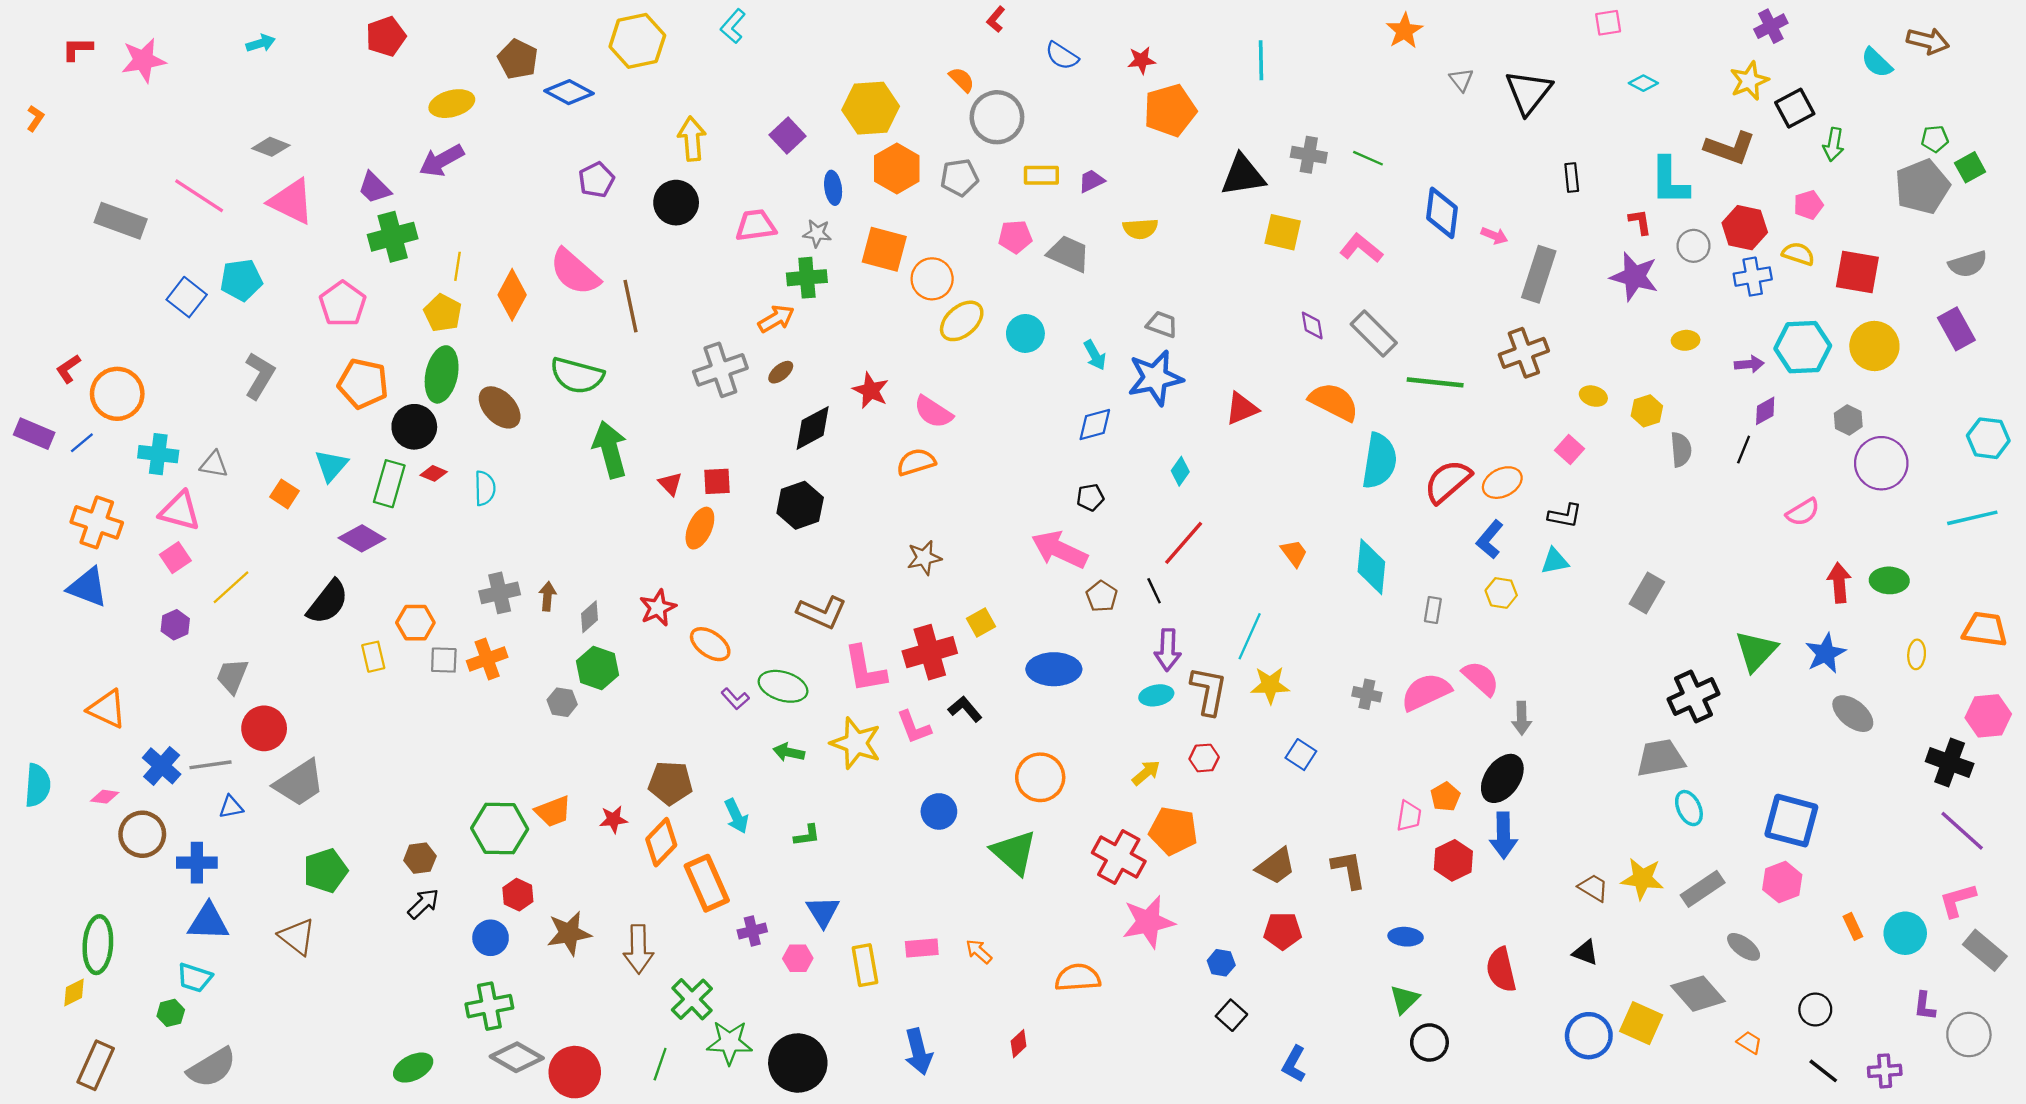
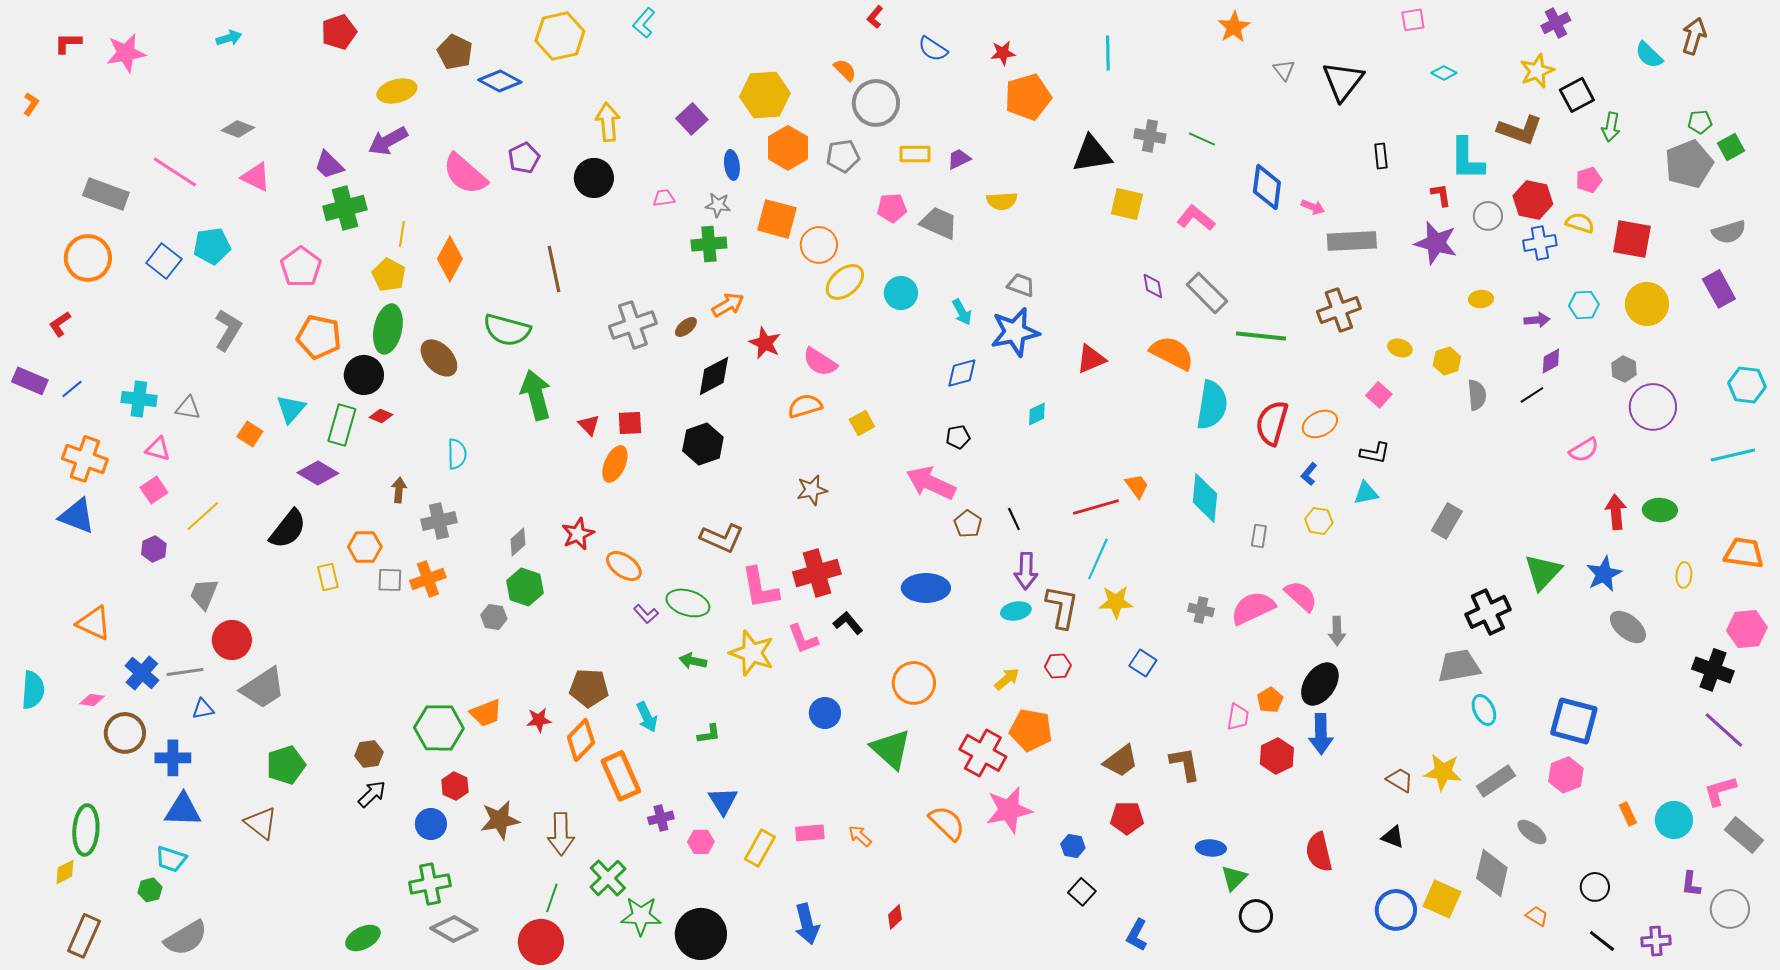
brown arrow: (1928, 41) -> (1694, 36), turned -87
pink triangle: (291, 201) -> (256, 177), size x0.7
pink trapezoid: (756, 225) -> (664, 198), size x0.6
pink semicircle: (575, 272) -> (465, 174), moved
gray rectangle: (1539, 274) -> (1352, 241), turned 69
orange arrow: (776, 319) -> (728, 305), moved
cyan hexagon: (1803, 347) -> (1584, 305), size x0.6
orange circle: (117, 394) -> (88, 258), moved
black line: (1744, 450) -> (1532, 395), turned 35
cyan diamond: (1180, 471) -> (1037, 414), turned 30
red semicircle: (1448, 481) -> (1272, 423), turned -33
cyan semicircle: (485, 488) -> (457, 454), moved
pink triangle: (180, 511) -> (158, 449), size x0.7
blue L-shape: (1490, 539) -> (1309, 474), size x0.7
red line: (1184, 543) -> (1096, 507), moved, turned 33
brown arrow: (547, 596) -> (399, 490), moved
yellow square: (981, 623) -> (862, 423), moved
blue ellipse: (1406, 937) -> (1211, 848), moved
yellow rectangle: (865, 965) -> (760, 848), turned 39
orange semicircle: (1078, 978) -> (947, 823), moved, turned 48
gray diamond: (1698, 994) -> (1492, 873), turned 54
green line: (660, 1064) -> (552, 898), moved
red circle: (575, 1072) -> (541, 942), moved

